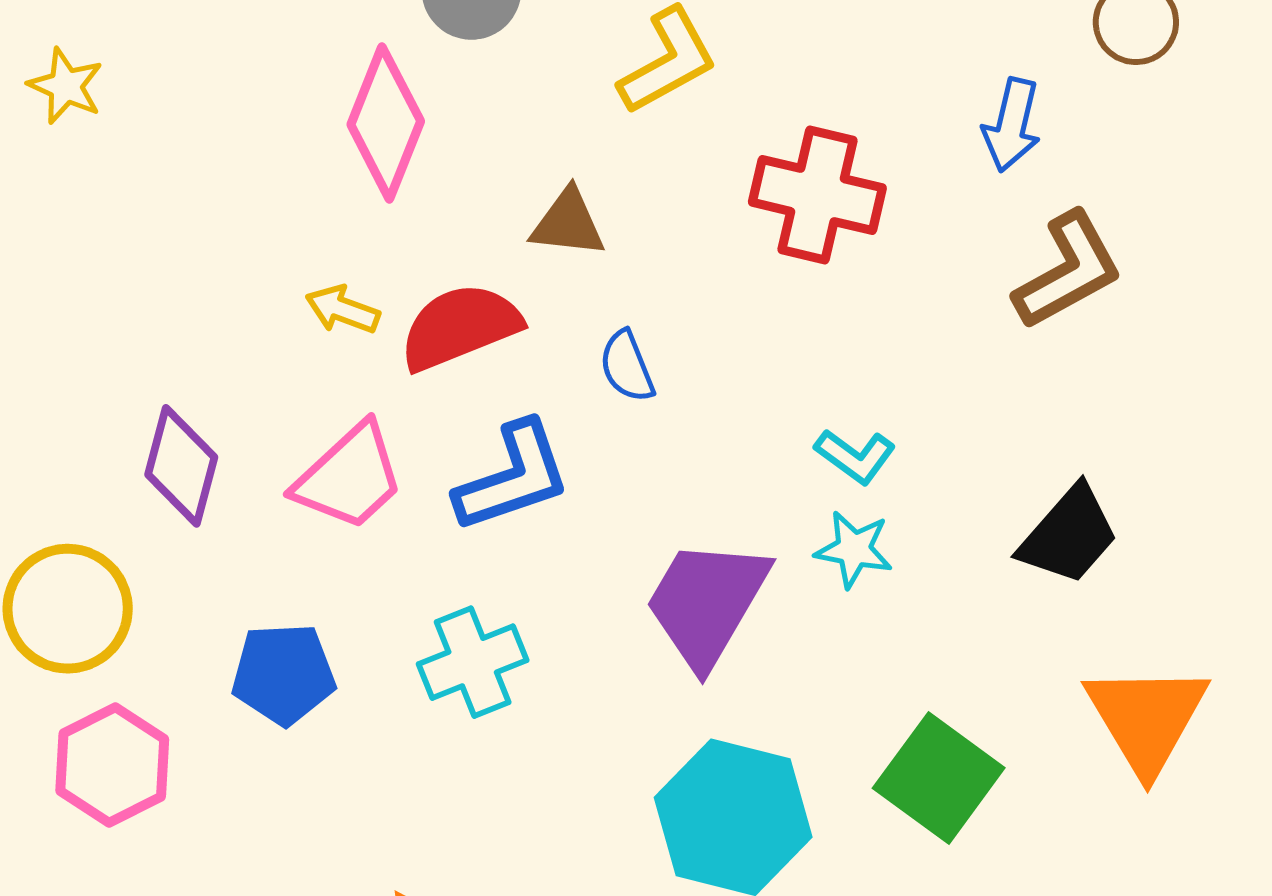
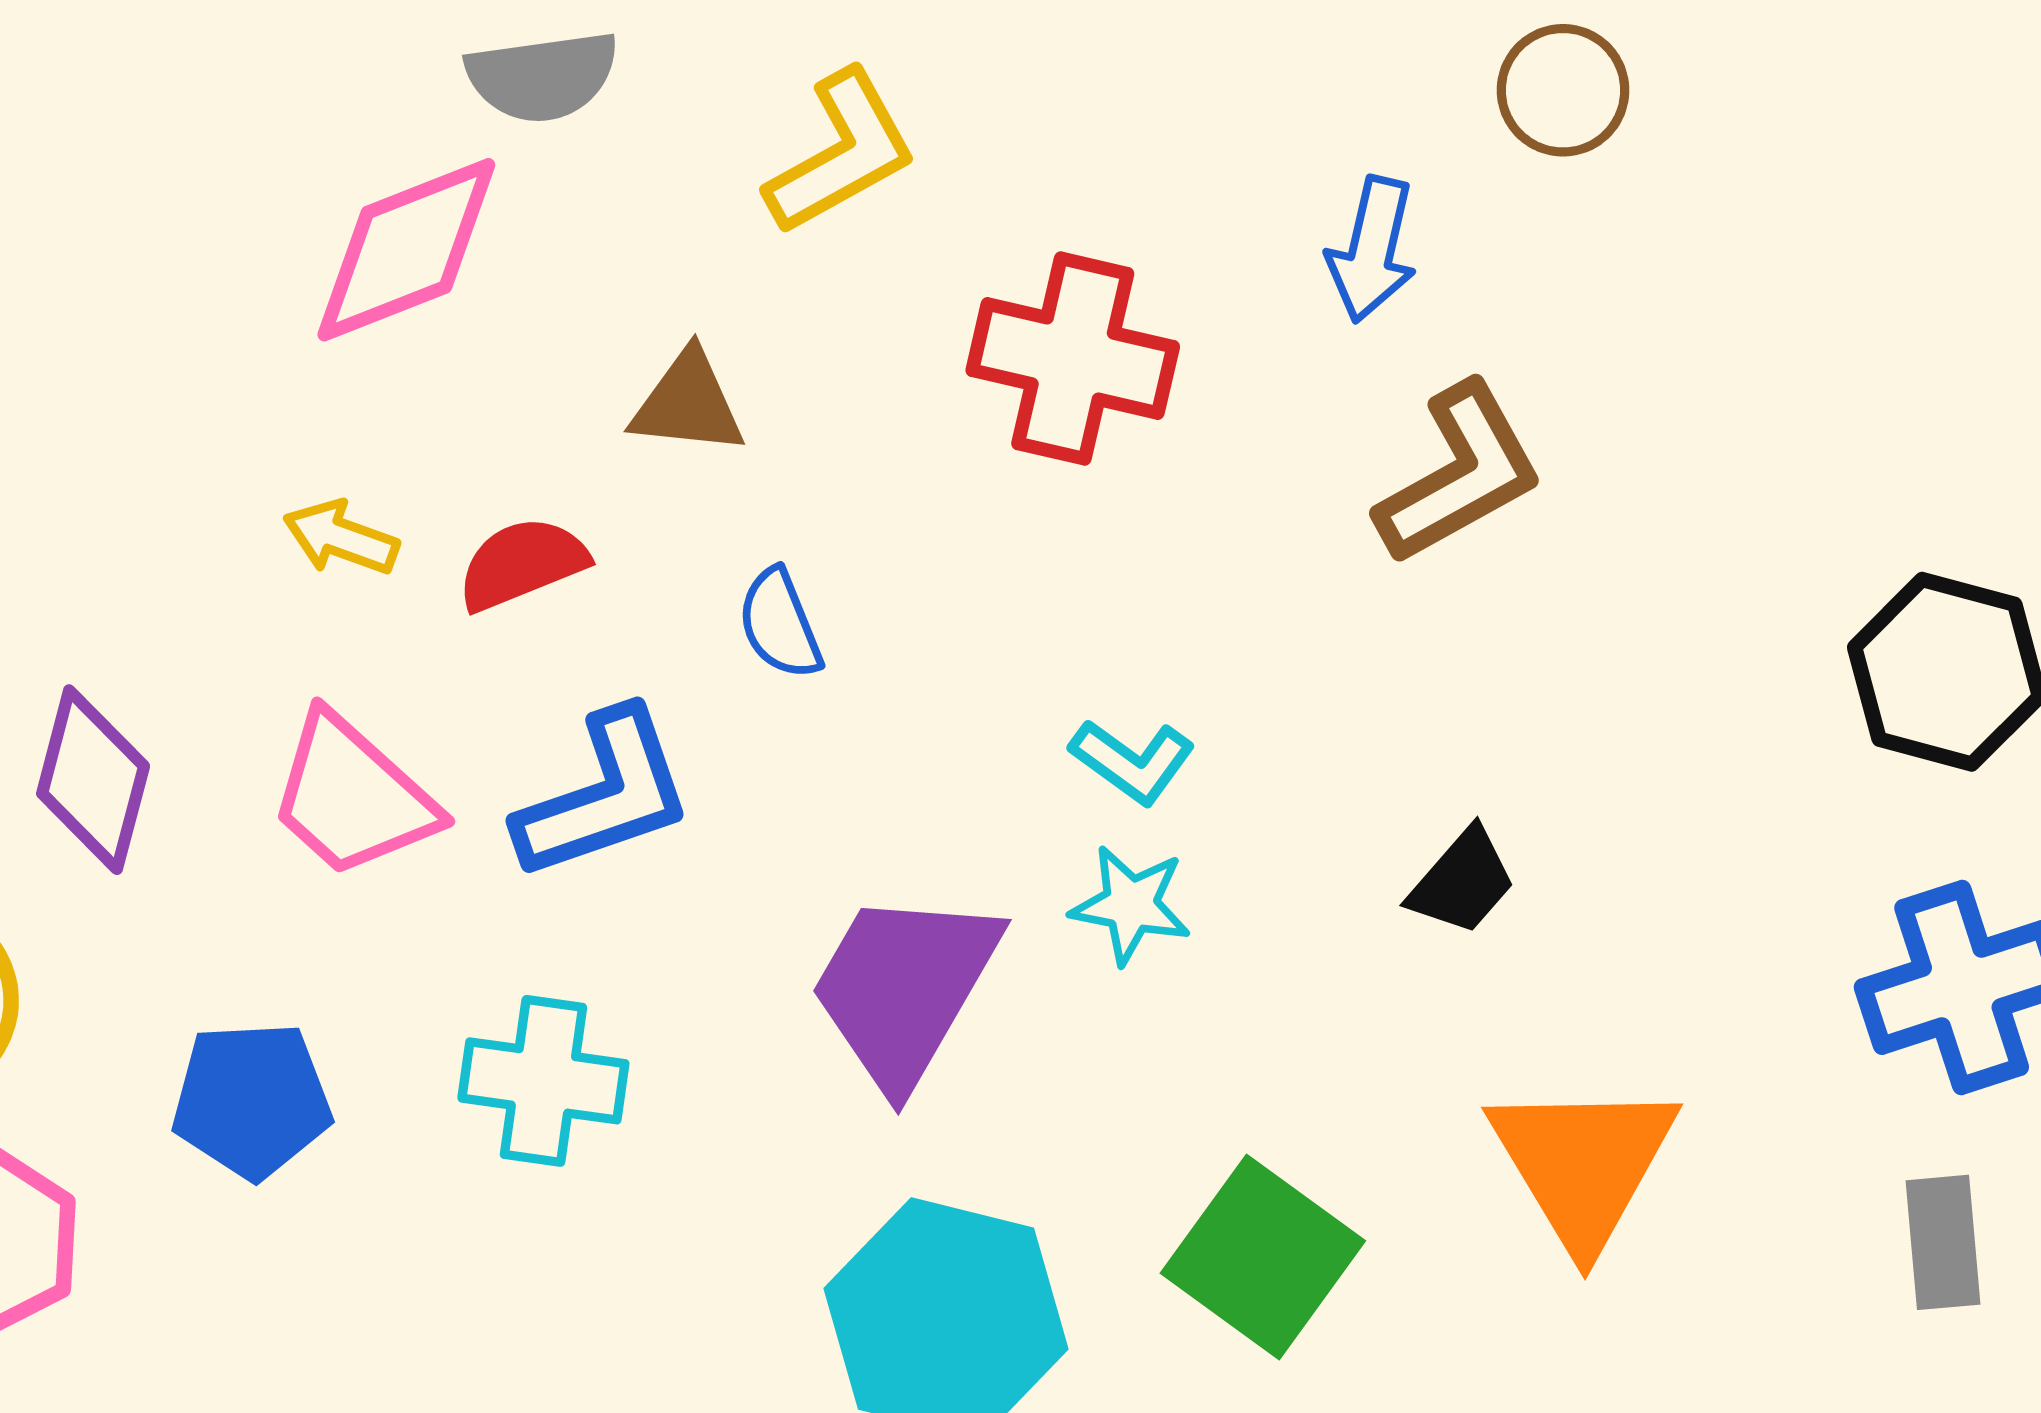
pink diamond: (386, 123) -> (406, 250), turned 47
red semicircle: (460, 327) -> (522, 564), size x0.7
pink trapezoid: (349, 477) -> (352, 796), turned 85
black trapezoid: (1069, 535) -> (1462, 882), size x0.7
cyan cross: (473, 662) -> (543, 1081), turned 30

